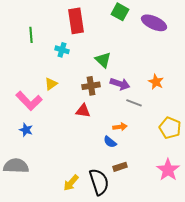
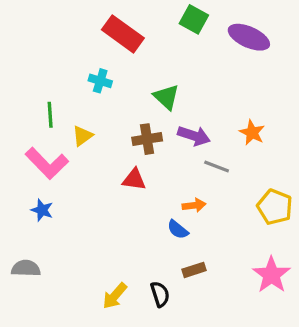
red rectangle: (76, 21) -> (123, 34), turned -45
green line: (31, 35) -> (50, 115), moved
gray semicircle: (16, 166) -> (26, 268), size x0.7
black semicircle: (99, 182) -> (160, 294), size x0.6

